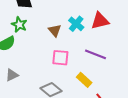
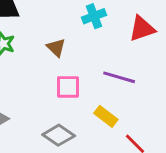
red triangle: (100, 21) -> (142, 29), moved
cyan cross: (76, 24) -> (94, 16), moved, turned 35

